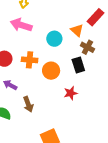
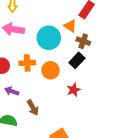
cyan circle: (54, 39) -> (49, 38), size x1.5
black rectangle: (78, 65) -> (77, 60), turned 70

